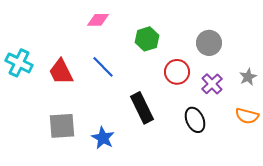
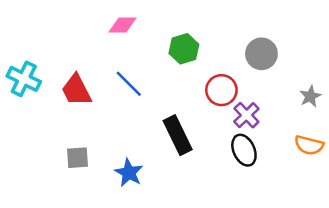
purple cross: (212, 84) -> (246, 115), moved
gray square: (62, 126) -> (78, 158), size x0.7

